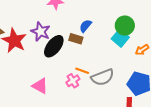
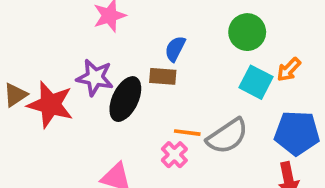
cyan square: (120, 38) -> (256, 82), moved

